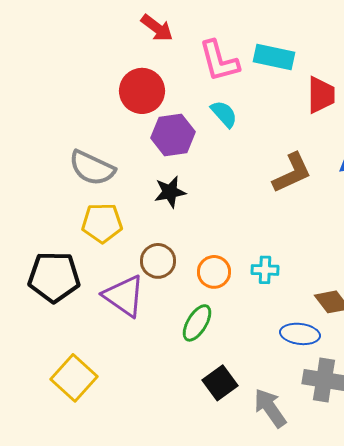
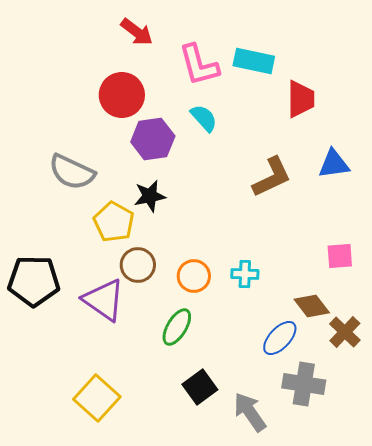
yellow pentagon: (102, 223) -> (114, 222), moved, turned 30
blue ellipse: (300, 334) -> (280, 338), turned -54
yellow square: (74, 378) -> (97, 398), moved

